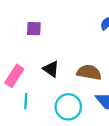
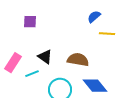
cyan line: (26, 101) -> (32, 74), moved, turned 64

